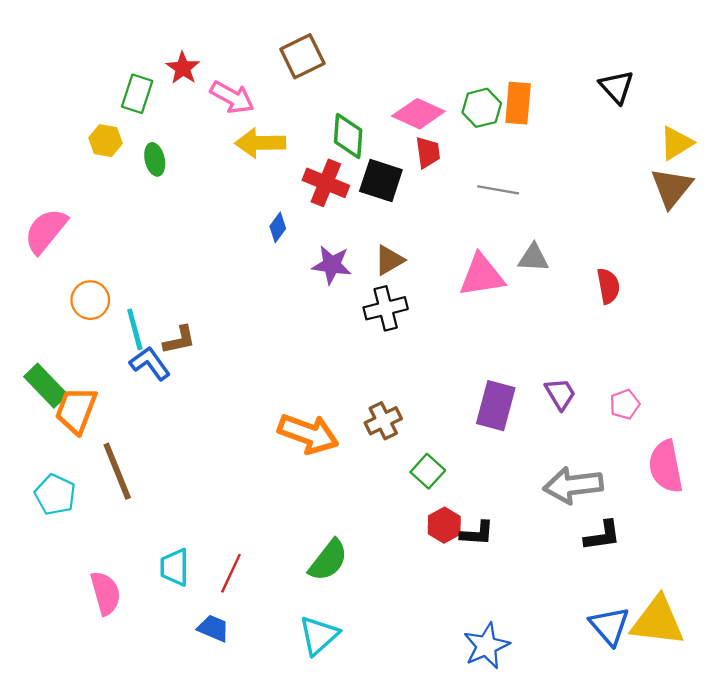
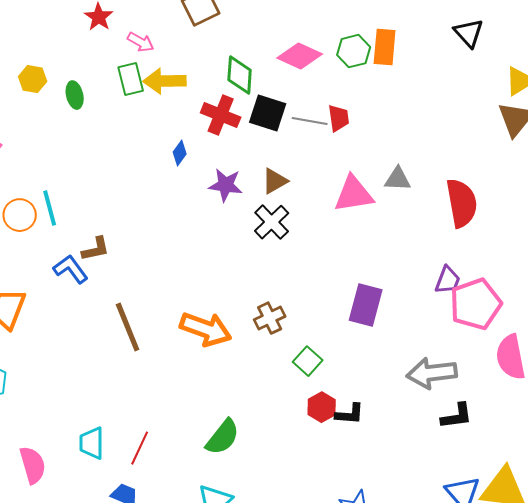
green rectangle: (137, 94) -> (131, 79), moved, turned -32
pink arrow: (232, 97) -> (141, 42), size x0.7
red trapezoid: (428, 152) -> (339, 118), moved
gray line: (498, 190) -> (310, 121), moved
red semicircle: (608, 286) -> (462, 203), size x1.6
black cross: (386, 308) -> (272, 222), turned -30
cyan line: (135, 329) -> (50, 208), moved
purple trapezoid: (560, 394) -> (448, 280), moved, turned 52
pink pentagon: (625, 404) -> (476, 304), size x2.0
brown line: (117, 471) -> (128, 327), moved

